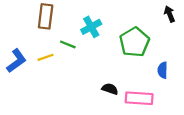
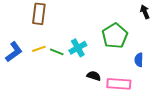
cyan cross: (91, 27) -> (78, 48), moved
green line: (68, 44) -> (57, 52), moved

